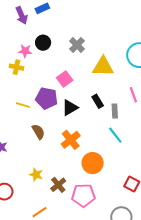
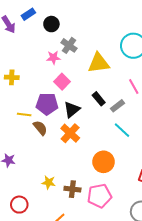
black circle: (43, 43) -> (51, 24), moved
pink star: (25, 51) -> (53, 58), moved
gray rectangle: (115, 111) -> (118, 106), turned 64
brown semicircle: (38, 132) -> (40, 128), moved
orange cross: (71, 140) -> (70, 133), moved
brown cross: (58, 185) -> (72, 189), turned -35

